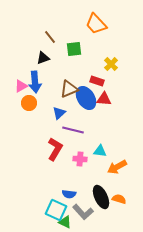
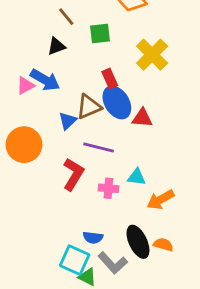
yellow cross: (111, 64) -> (152, 55), size x1.6
red rectangle: (97, 81) -> (110, 79), moved, turned 48
blue arrow: (35, 82) -> (45, 80), turned -55
brown triangle: (69, 89) -> (89, 107), moved
red triangle: (104, 99) -> (142, 118), moved
orange circle: (29, 103) -> (24, 145), moved, size x1.6
blue triangle: (59, 113) -> (68, 121), moved

